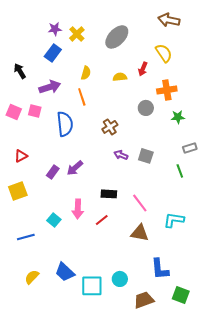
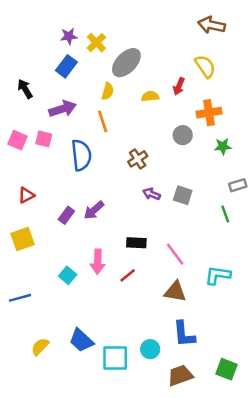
gray ellipse: (117, 37) -> (126, 63), moved
blue line: (26, 237) -> (20, 298), moved
blue L-shape: (160, 269) -> (184, 334), moved

